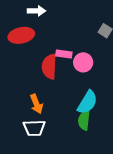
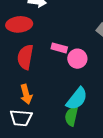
red semicircle: (49, 66) -> (25, 57), moved

